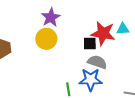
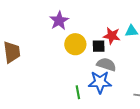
red star: (103, 33) -> (112, 36), size x0.7
yellow circle: (46, 39) -> (75, 44), moved

